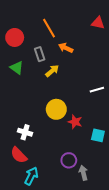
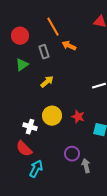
green triangle: (17, 68) -> (22, 65), turned 48
yellow arrow: (52, 71) -> (47, 82), moved
yellow circle: (56, 109) -> (52, 116), moved

